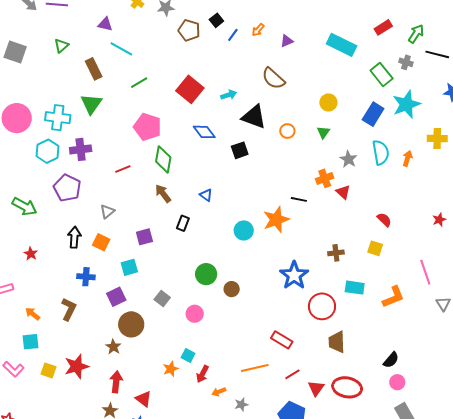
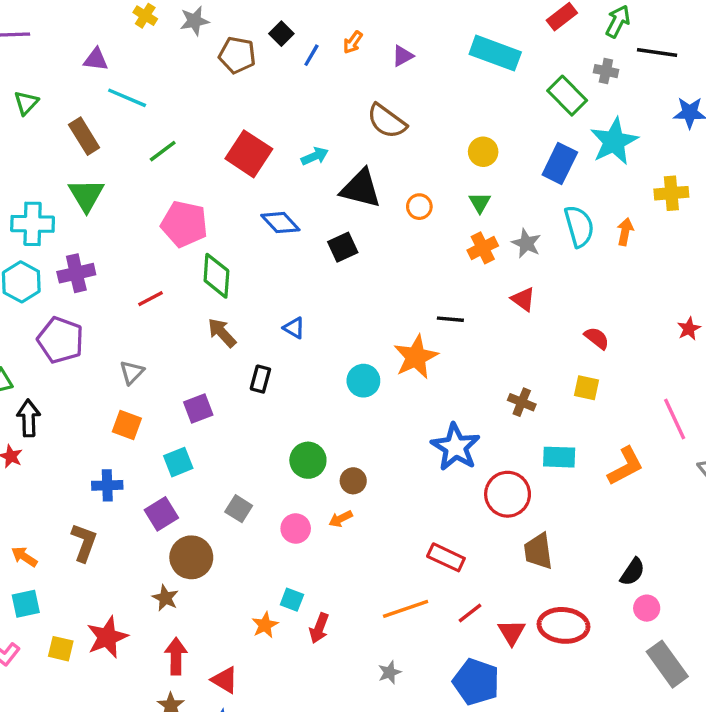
orange cross: (325, 178) -> (483, 248), moved
black arrow: (74, 237) -> (29, 418), moved
brown cross: (336, 253) -> (522, 402), turned 35
orange arrow: (219, 392) -> (341, 519), moved

